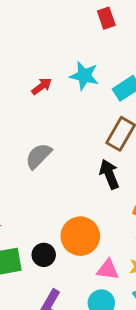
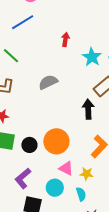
cyan star: (84, 76) -> (92, 57), moved
red arrow: (42, 86) -> (65, 39), turned -64

